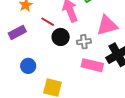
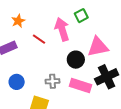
black circle: (61, 37) -> (76, 60), moved
gray cross: (84, 42) -> (53, 81), moved

